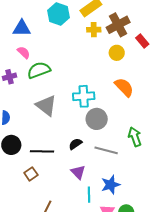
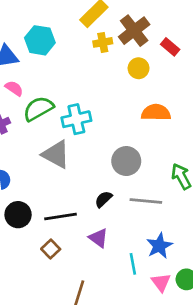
cyan hexagon: (58, 14) -> (40, 40), moved
orange semicircle: (124, 87) -> (156, 113), turned -35
cyan cross: (84, 96) -> (76, 119), moved
purple triangle: (78, 172) -> (98, 238), moved

